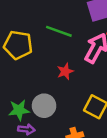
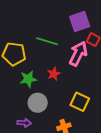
green star: (19, 110) -> (28, 79), moved

